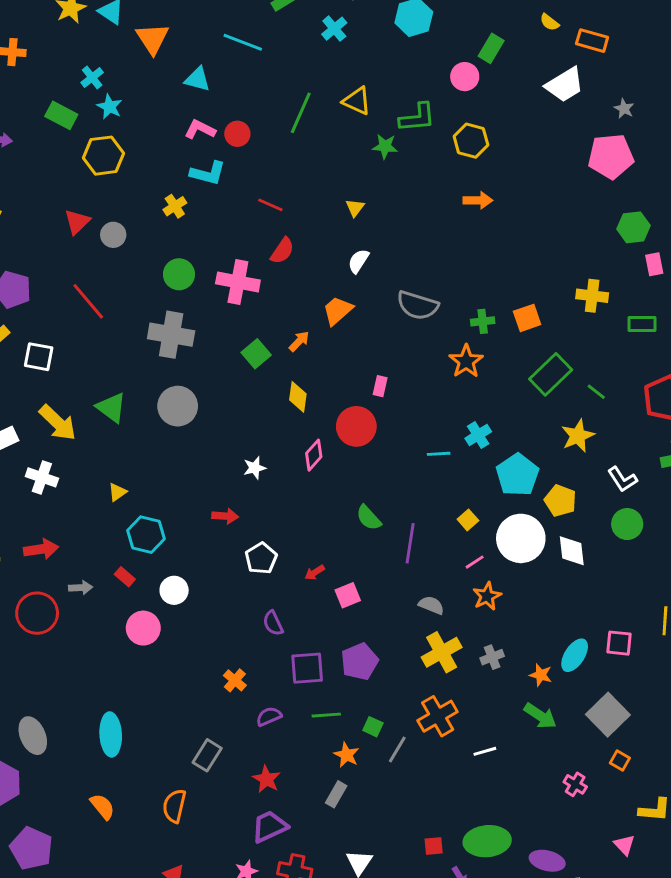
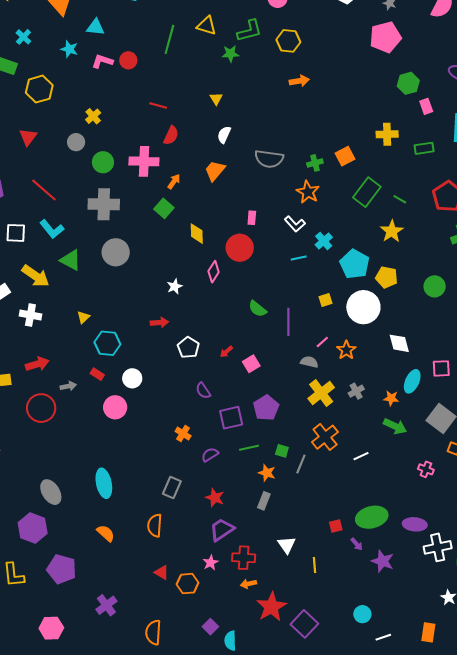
cyan star: (110, 107) -> (69, 49), moved
cyan L-shape: (208, 173) -> (52, 229), moved, turned 45
gray circle: (113, 235) -> (76, 142), moved
orange arrow: (299, 341) -> (174, 181), moved
white L-shape: (622, 479) -> (295, 224), moved
yellow square: (468, 520) -> (325, 300), turned 32
white diamond: (572, 551) -> (399, 343), moved
pink line: (475, 562) -> (322, 342), moved

